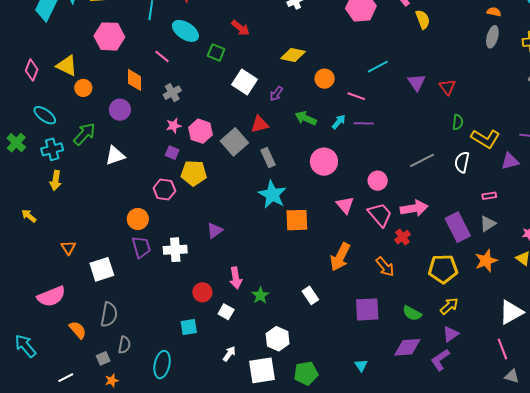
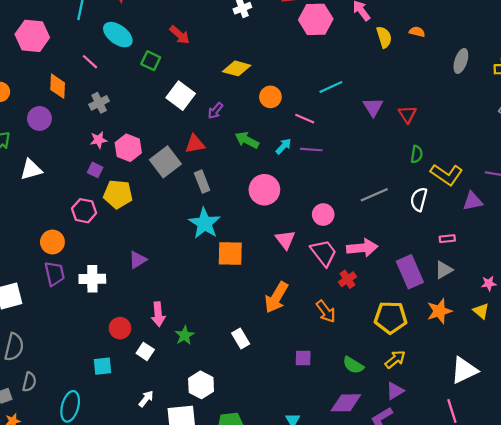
orange semicircle: (494, 12) -> (417, 32), moved
purple square: (367, 309) -> (303, 358), size x0.6

